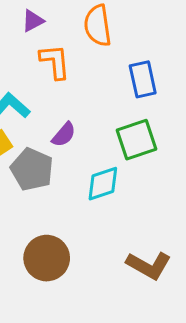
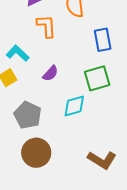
gray pentagon: (32, 169) -> (28, 115), moved

